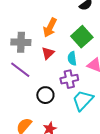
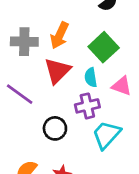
gray cross: (21, 42) -> (24, 42), moved
red triangle: (48, 53) -> (57, 71), size x1.5

